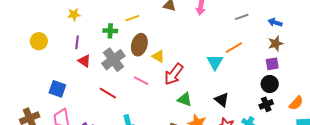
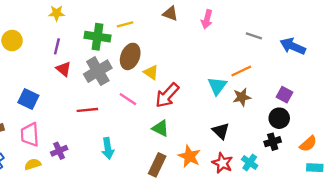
gray line: (242, 17) -> (254, 36), turned 32
blue arrow: (275, 22) -> (293, 46), size x1.5
green cross: (110, 31) -> (97, 37), size x1.5
brown star: (276, 43) -> (242, 97), moved
purple square: (272, 64) -> (285, 95), turned 32
red line: (108, 93) -> (87, 110), turned -42
green triangle: (185, 99) -> (160, 128), moved

